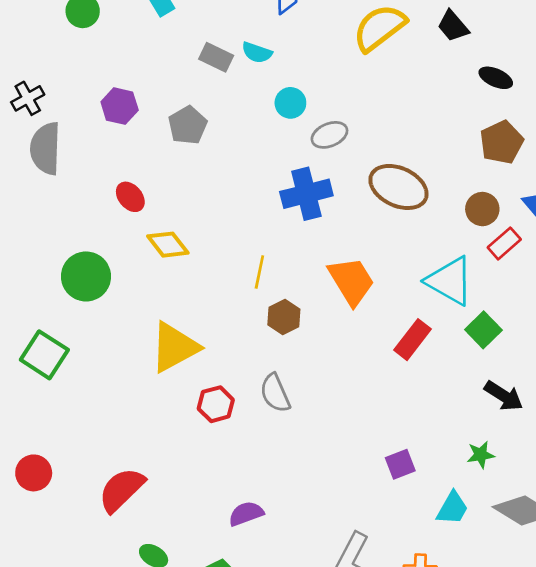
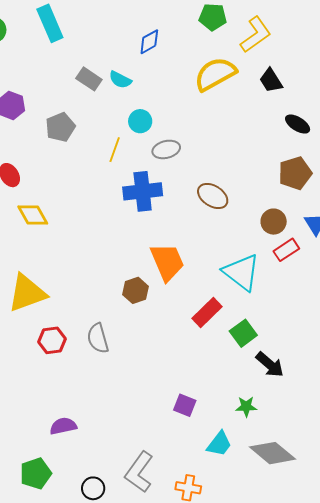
brown ellipse: (398, 187) -> (213, 196), size x0.7
yellow line: (259, 272) -> (115, 150), moved
brown hexagon: (284, 317) -> (136, 290), moved
green square: (483, 330) -> (243, 333), moved
purple square: (400, 464) -> (185, 405), turned 35

